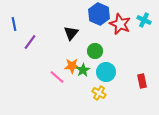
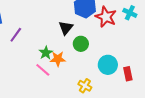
black triangle: (71, 33) -> (66, 28), moved
green star: (83, 70) -> (46, 53), moved
cyan circle: (106, 72) -> (108, 65), moved

